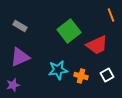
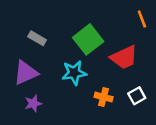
gray rectangle: (20, 26) -> (37, 38), moved
cyan star: (58, 70) -> (74, 73), moved
purple star: (13, 85) -> (33, 103), moved

